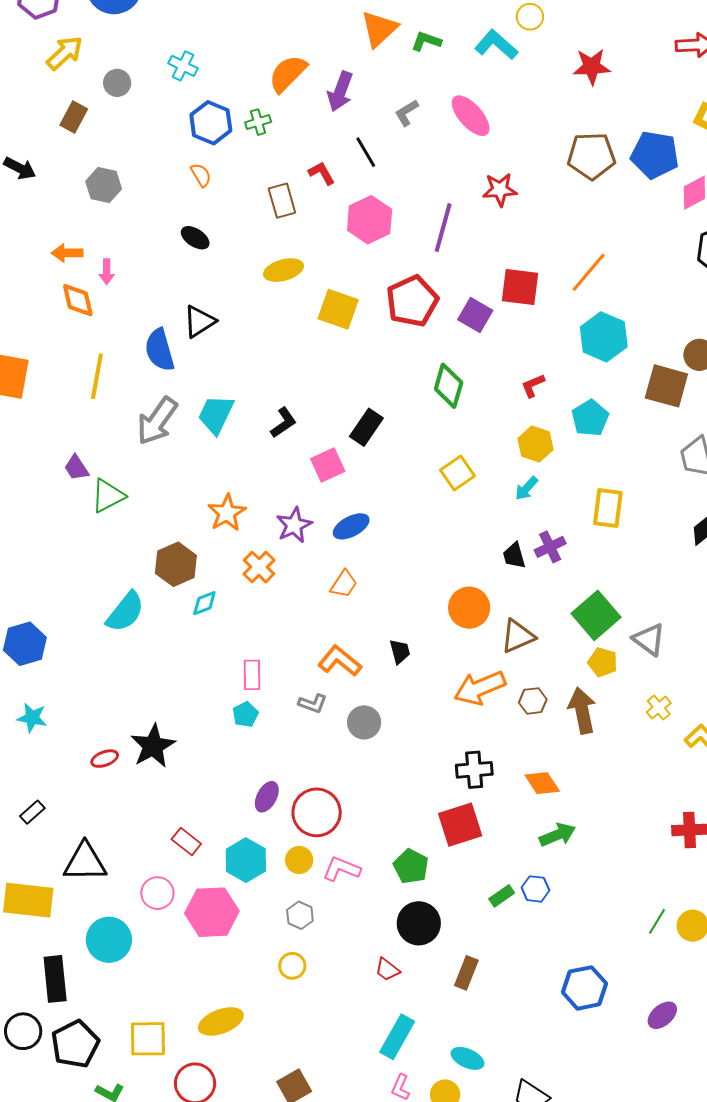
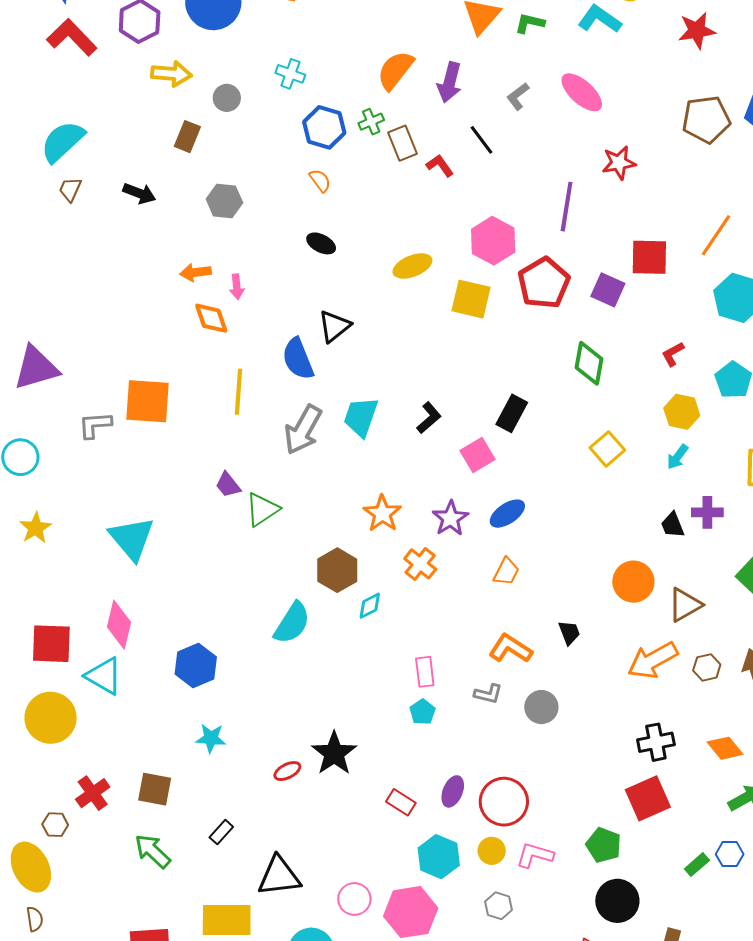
yellow arrow: (65, 53) -> (171, 74), turned 54
brown rectangle: (282, 201) -> (403, 143), moved
pink hexagon: (370, 220) -> (493, 241), moved
purple cross: (550, 547) -> (707, 512), turned 32
red rectangle: (186, 841) -> (401, 802), moved

